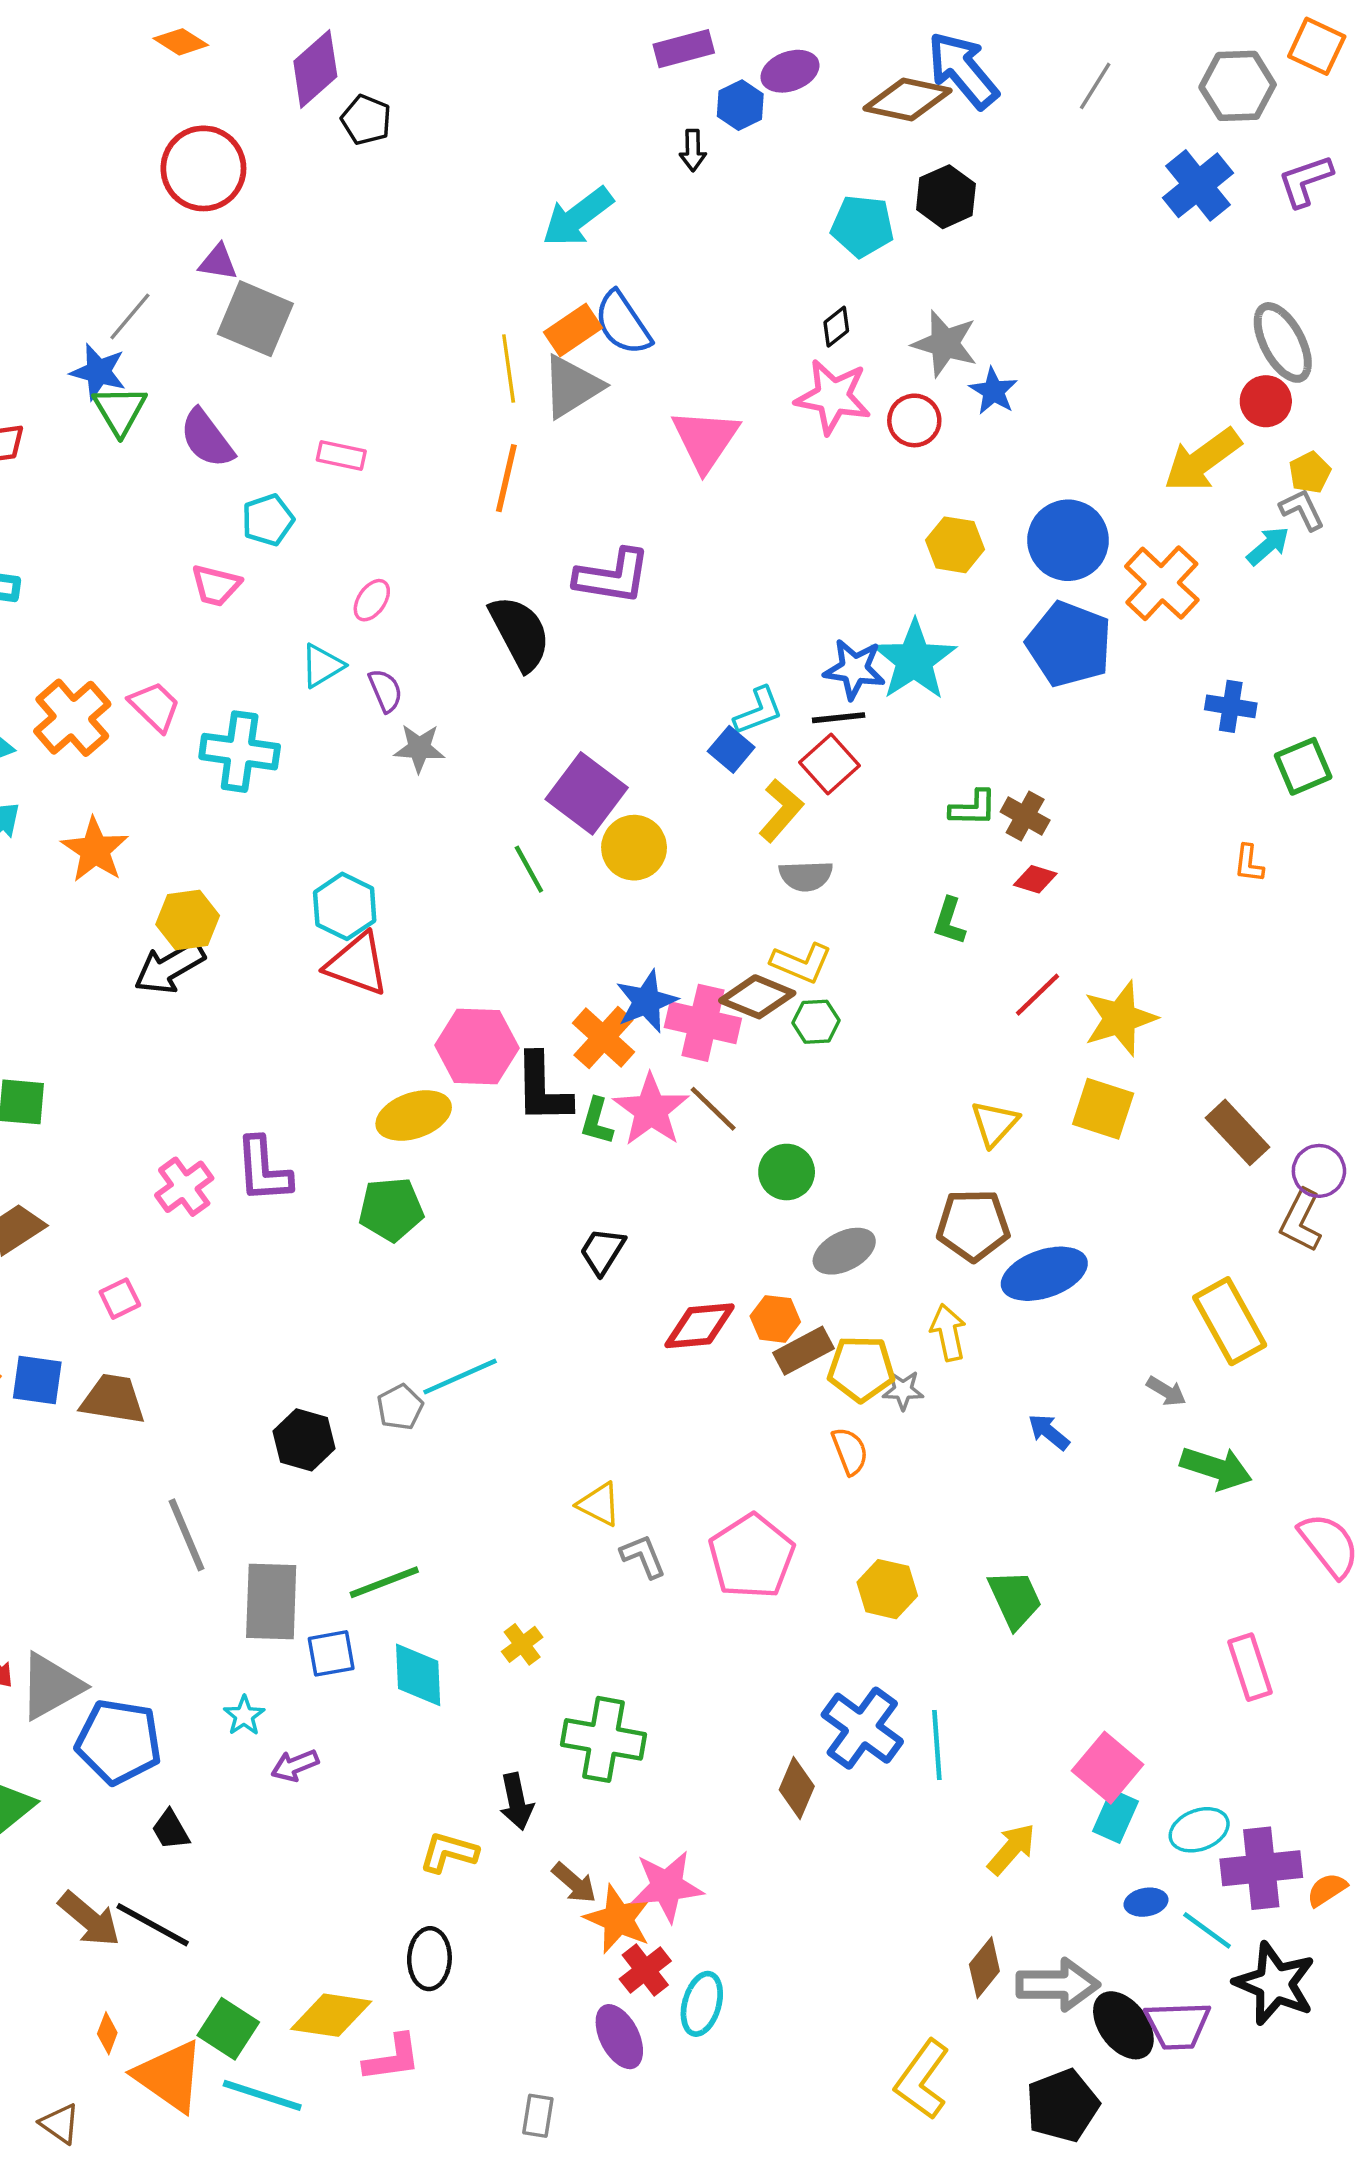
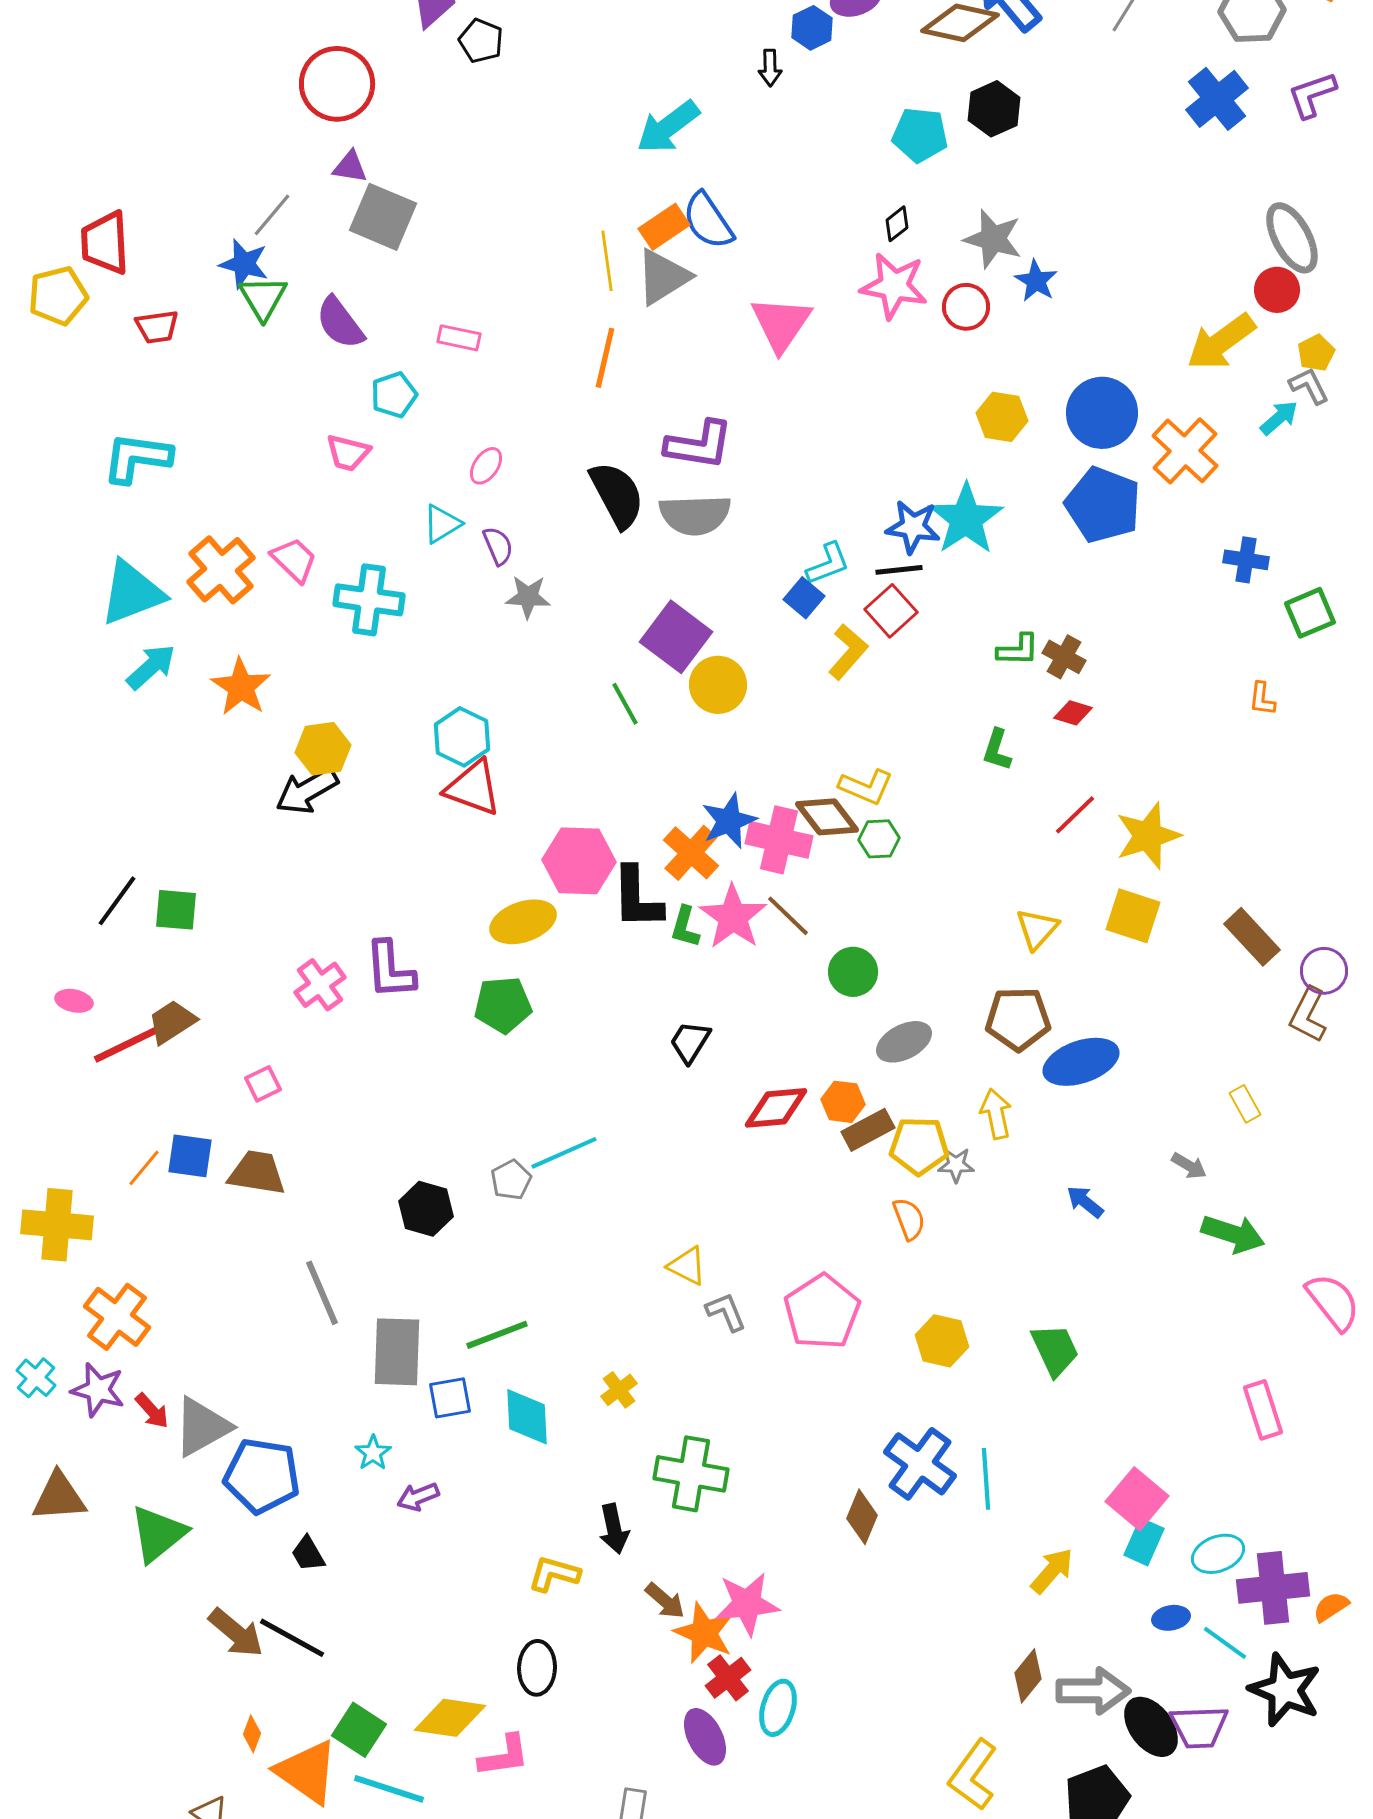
gray semicircle: (806, 876) -> (695, 515), moved, size x1.5
brown diamond: (757, 997) -> (827, 817), turned 30
yellow rectangle: (1230, 1321) -> (1245, 1104), size x0.5

